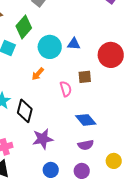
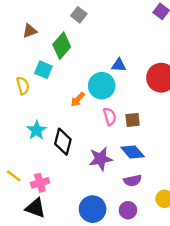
cyan circle: (50, 47) -> (102, 86), moved
brown square: (85, 77) -> (133, 120), moved
purple star: (43, 139) -> (101, 159), moved
blue circle: (51, 170) -> (93, 209), size x1.5

